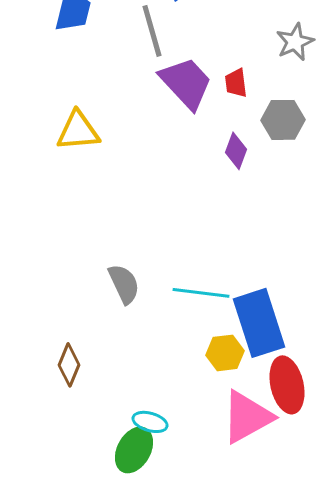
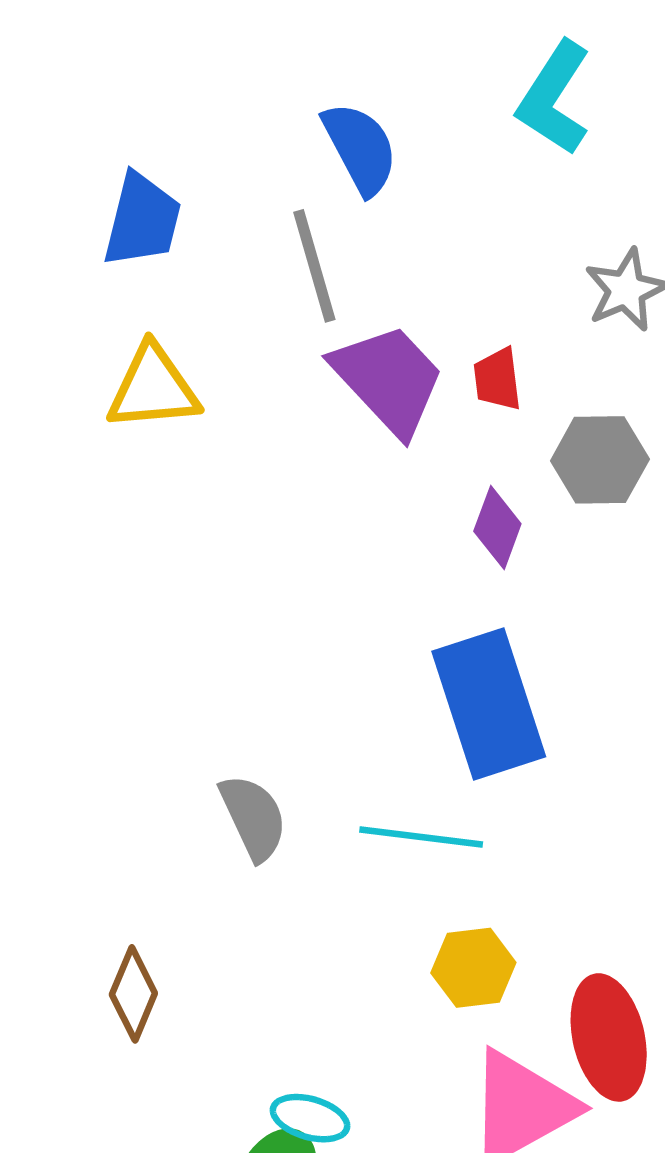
yellow triangle: (78, 131) -> (153, 388), moved
blue rectangle: (259, 323) -> (489, 704), moved

